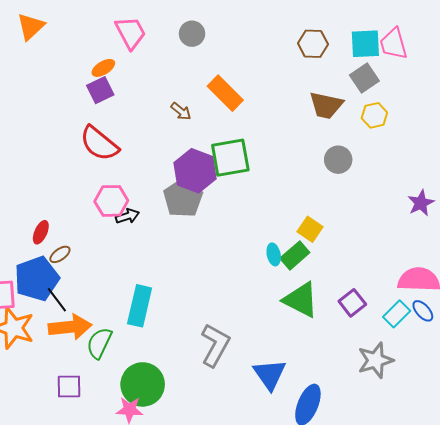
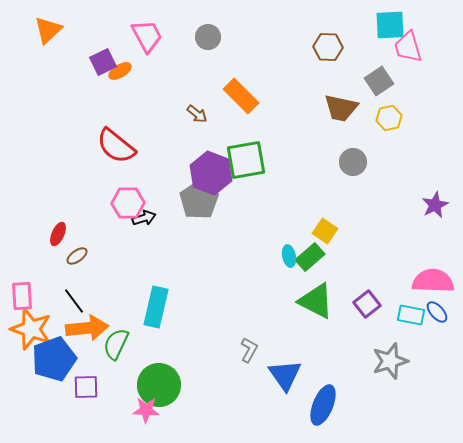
cyan square: (365, 44) -> (390, 25), moved
purple square: (100, 90) -> (103, 62), moved
blue pentagon: (37, 279) -> (54, 359), moved
cyan rectangle: (397, 314) -> (411, 315), turned 56
gray L-shape: (215, 345) -> (249, 350), moved, size x0.6

